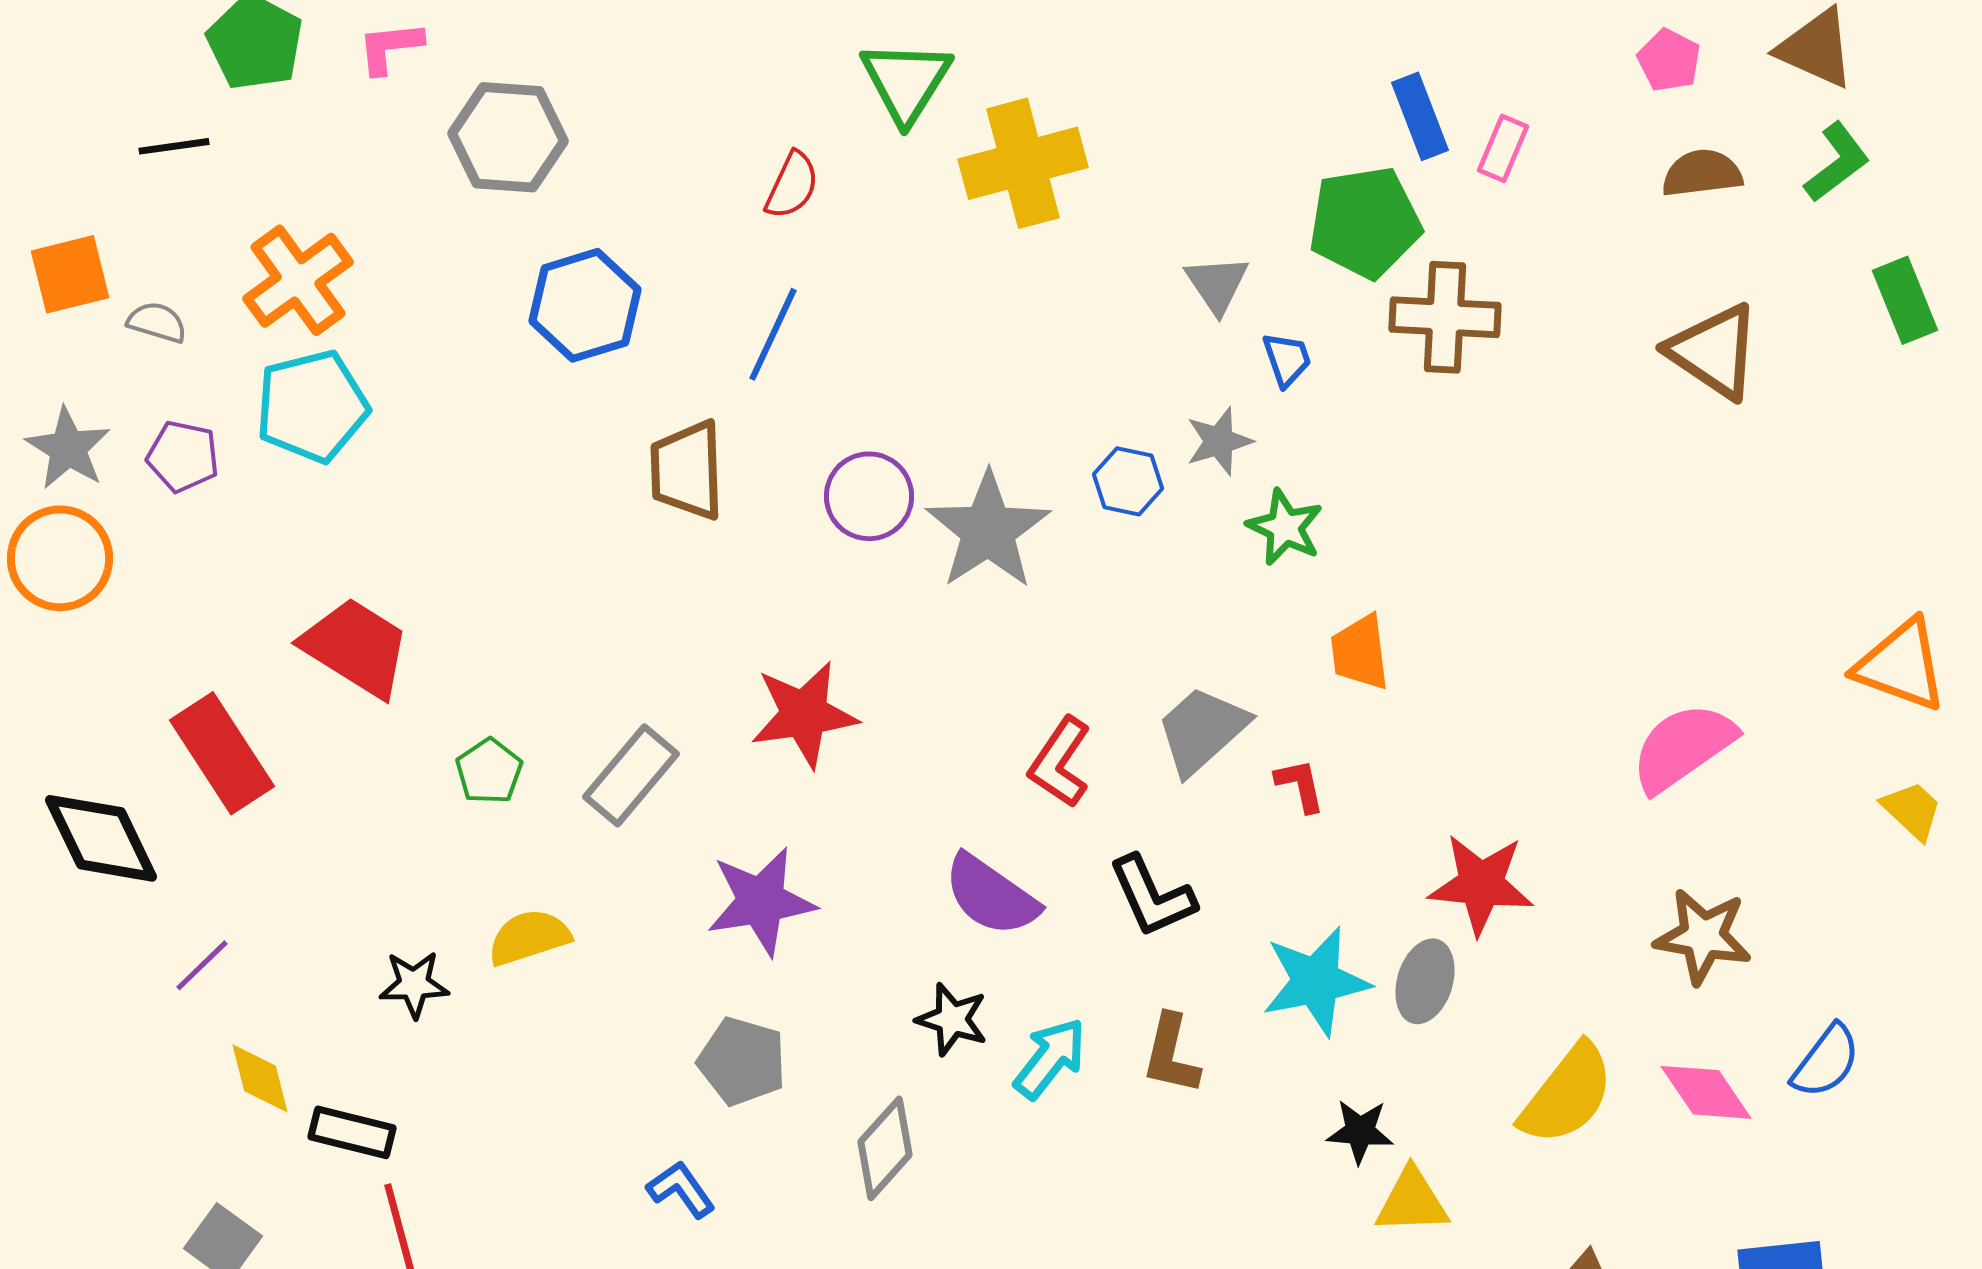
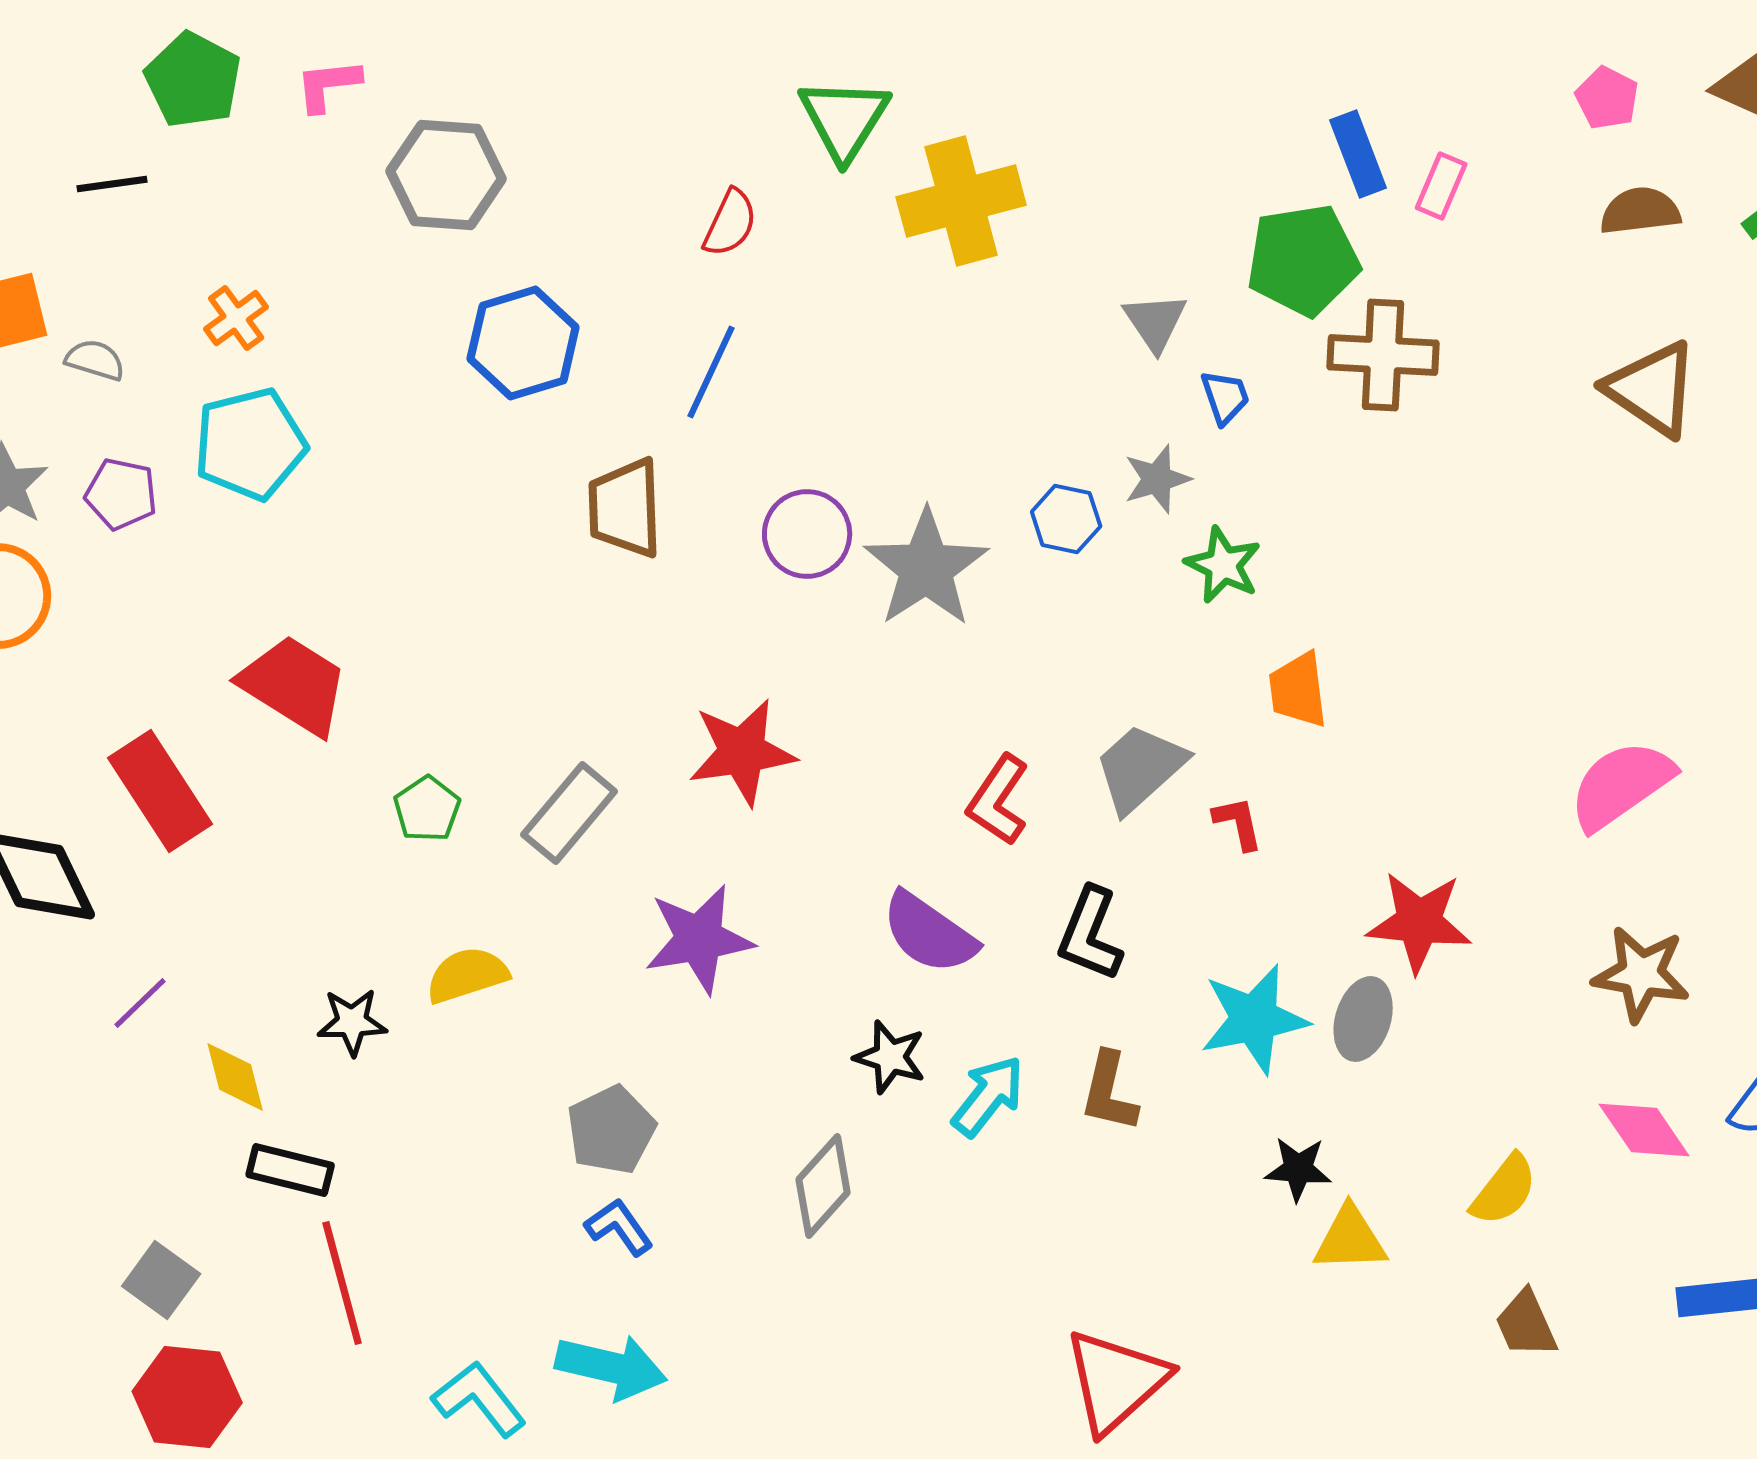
orange cross: (298, 280) -> (236, 318), size x0.6
black L-shape: (1152, 896) -> (1090, 934), turned 46
gray pentagon: (742, 1061) -> (611, 1130), moved, turned 30
yellow diamond: (260, 1078) -> (235, 1077), moved
yellow semicircle: (1567, 1094) -> (1504, 1190), moved, size x0.7

